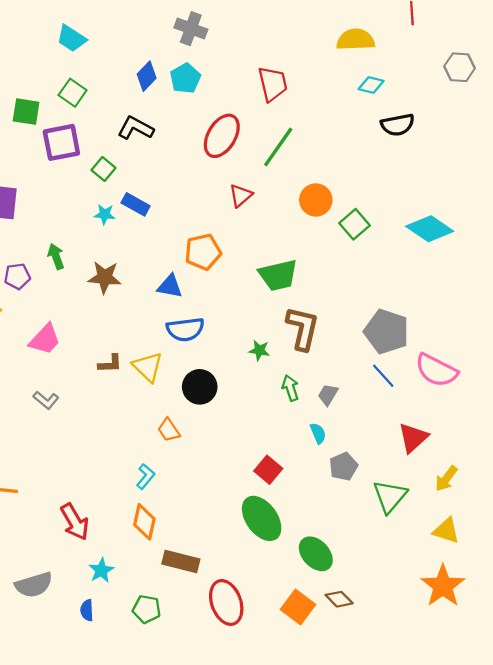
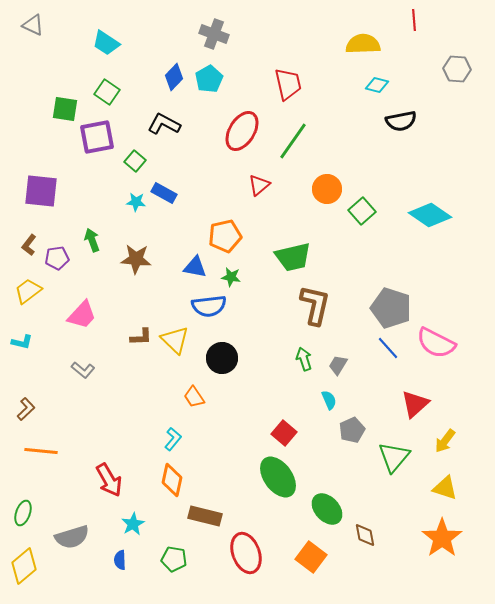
green star: (259, 350) -> (231, 277), moved
brown diamond: (339, 599) -> (365, 535), moved, turned 35

